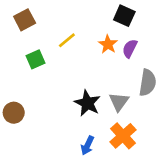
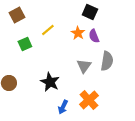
purple semicircle: (130, 48) -> (94, 36), turned -48
gray triangle: (119, 102) -> (84, 66), moved
black star: (87, 103) -> (50, 82), moved

